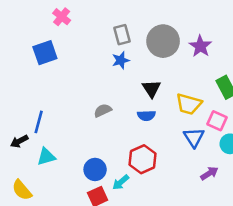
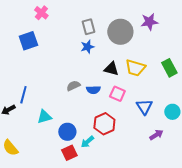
purple star: (200, 46) -> (149, 22), moved, turned 30
black triangle: (152, 89) -> (111, 69), turned -42
yellow trapezoid: (189, 104) -> (135, 68), moved
blue semicircle: (146, 116) -> (93, 90), moved
pink square: (217, 121) -> (117, 94), moved
cyan triangle: (46, 157) -> (44, 117), moved

